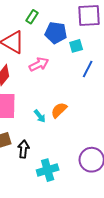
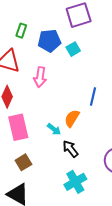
pink arrow: (39, 64) -> (40, 77), turned 138
blue line: (88, 69) -> (93, 97), moved
black arrow: (23, 149) -> (70, 149), moved, turned -30

